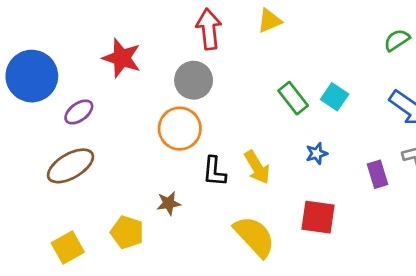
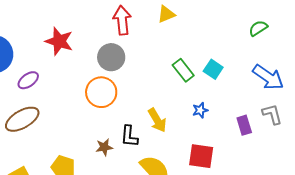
black L-shape: (214, 171) -> (129, 136), moved
brown star: (169, 203) -> (104, 147), moved

